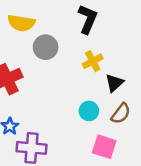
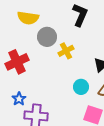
yellow cross: (93, 61) -> (66, 51), moved

